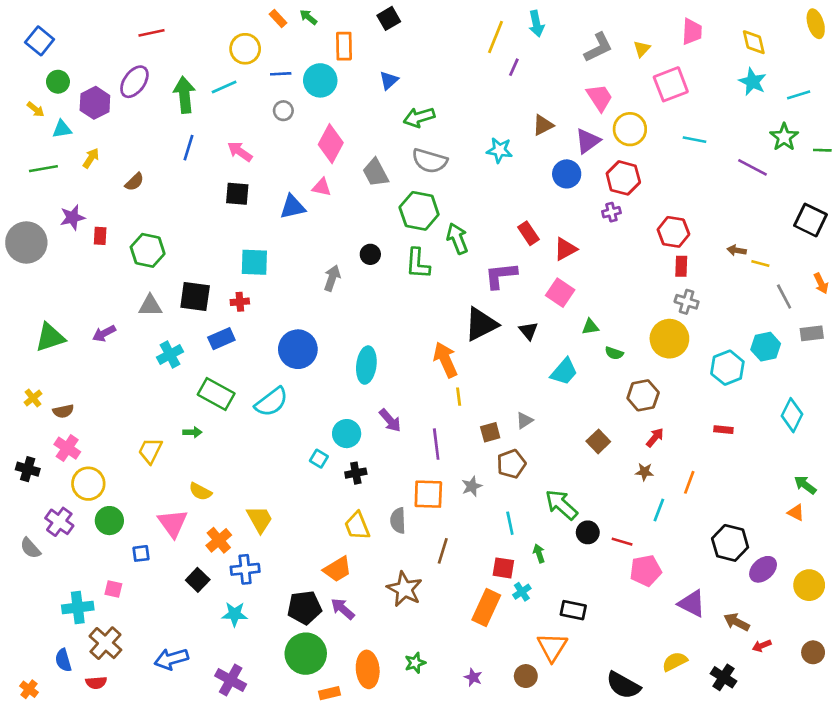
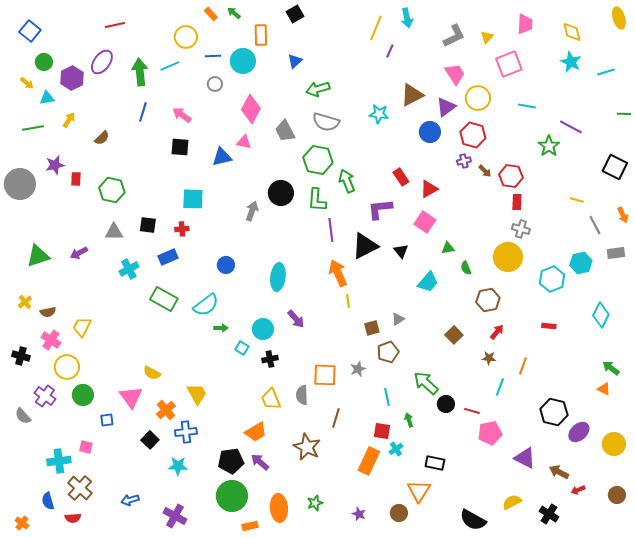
brown triangle: (543, 125) -> (412, 95), size x1.4
green star: (784, 137) -> (549, 146), moved
brown arrow: (737, 250) -> (485, 171), moved, turned -144
black circle: (370, 254) -> (281, 193), size x1.6
black square: (195, 297) -> (148, 225), size x0.7
blue circle: (298, 349) -> (226, 265), size x0.6
green semicircle: (614, 353) -> (466, 268), turned 48
green arrow: (192, 432) -> (221, 328), moved
purple line: (436, 444) -> (331, 230), moved
yellow trapezoid: (150, 451) -> (82, 327), moved
blue arrow: (171, 659) -> (130, 500), size x0.7

